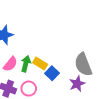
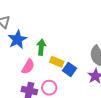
green arrow: (26, 64) -> (41, 47), moved

